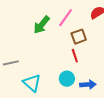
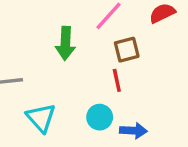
green arrow: (42, 25) -> (65, 43), moved, turned -42

